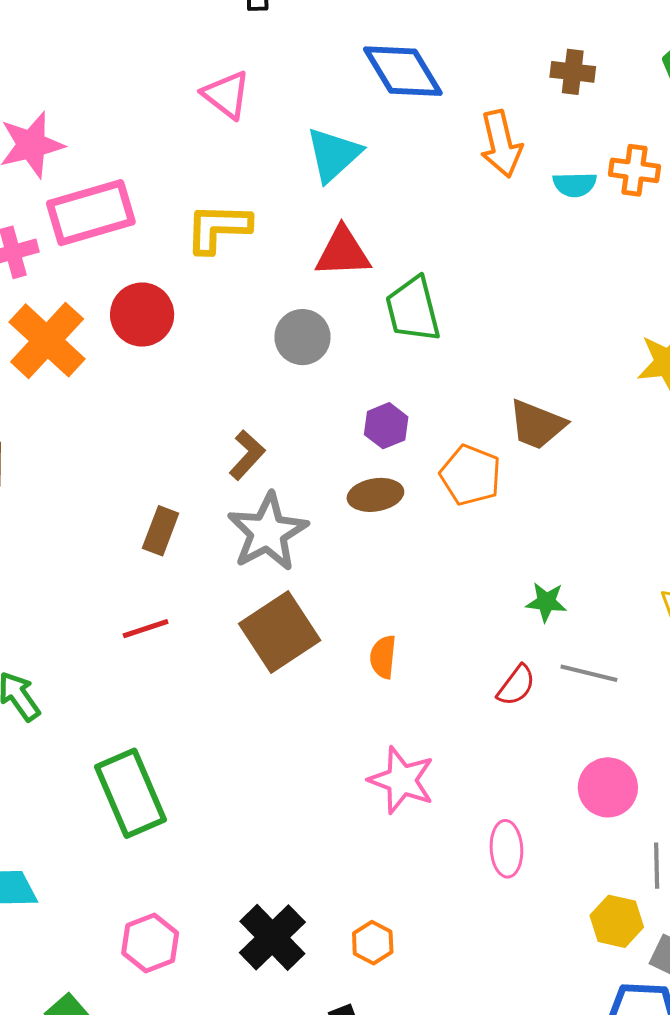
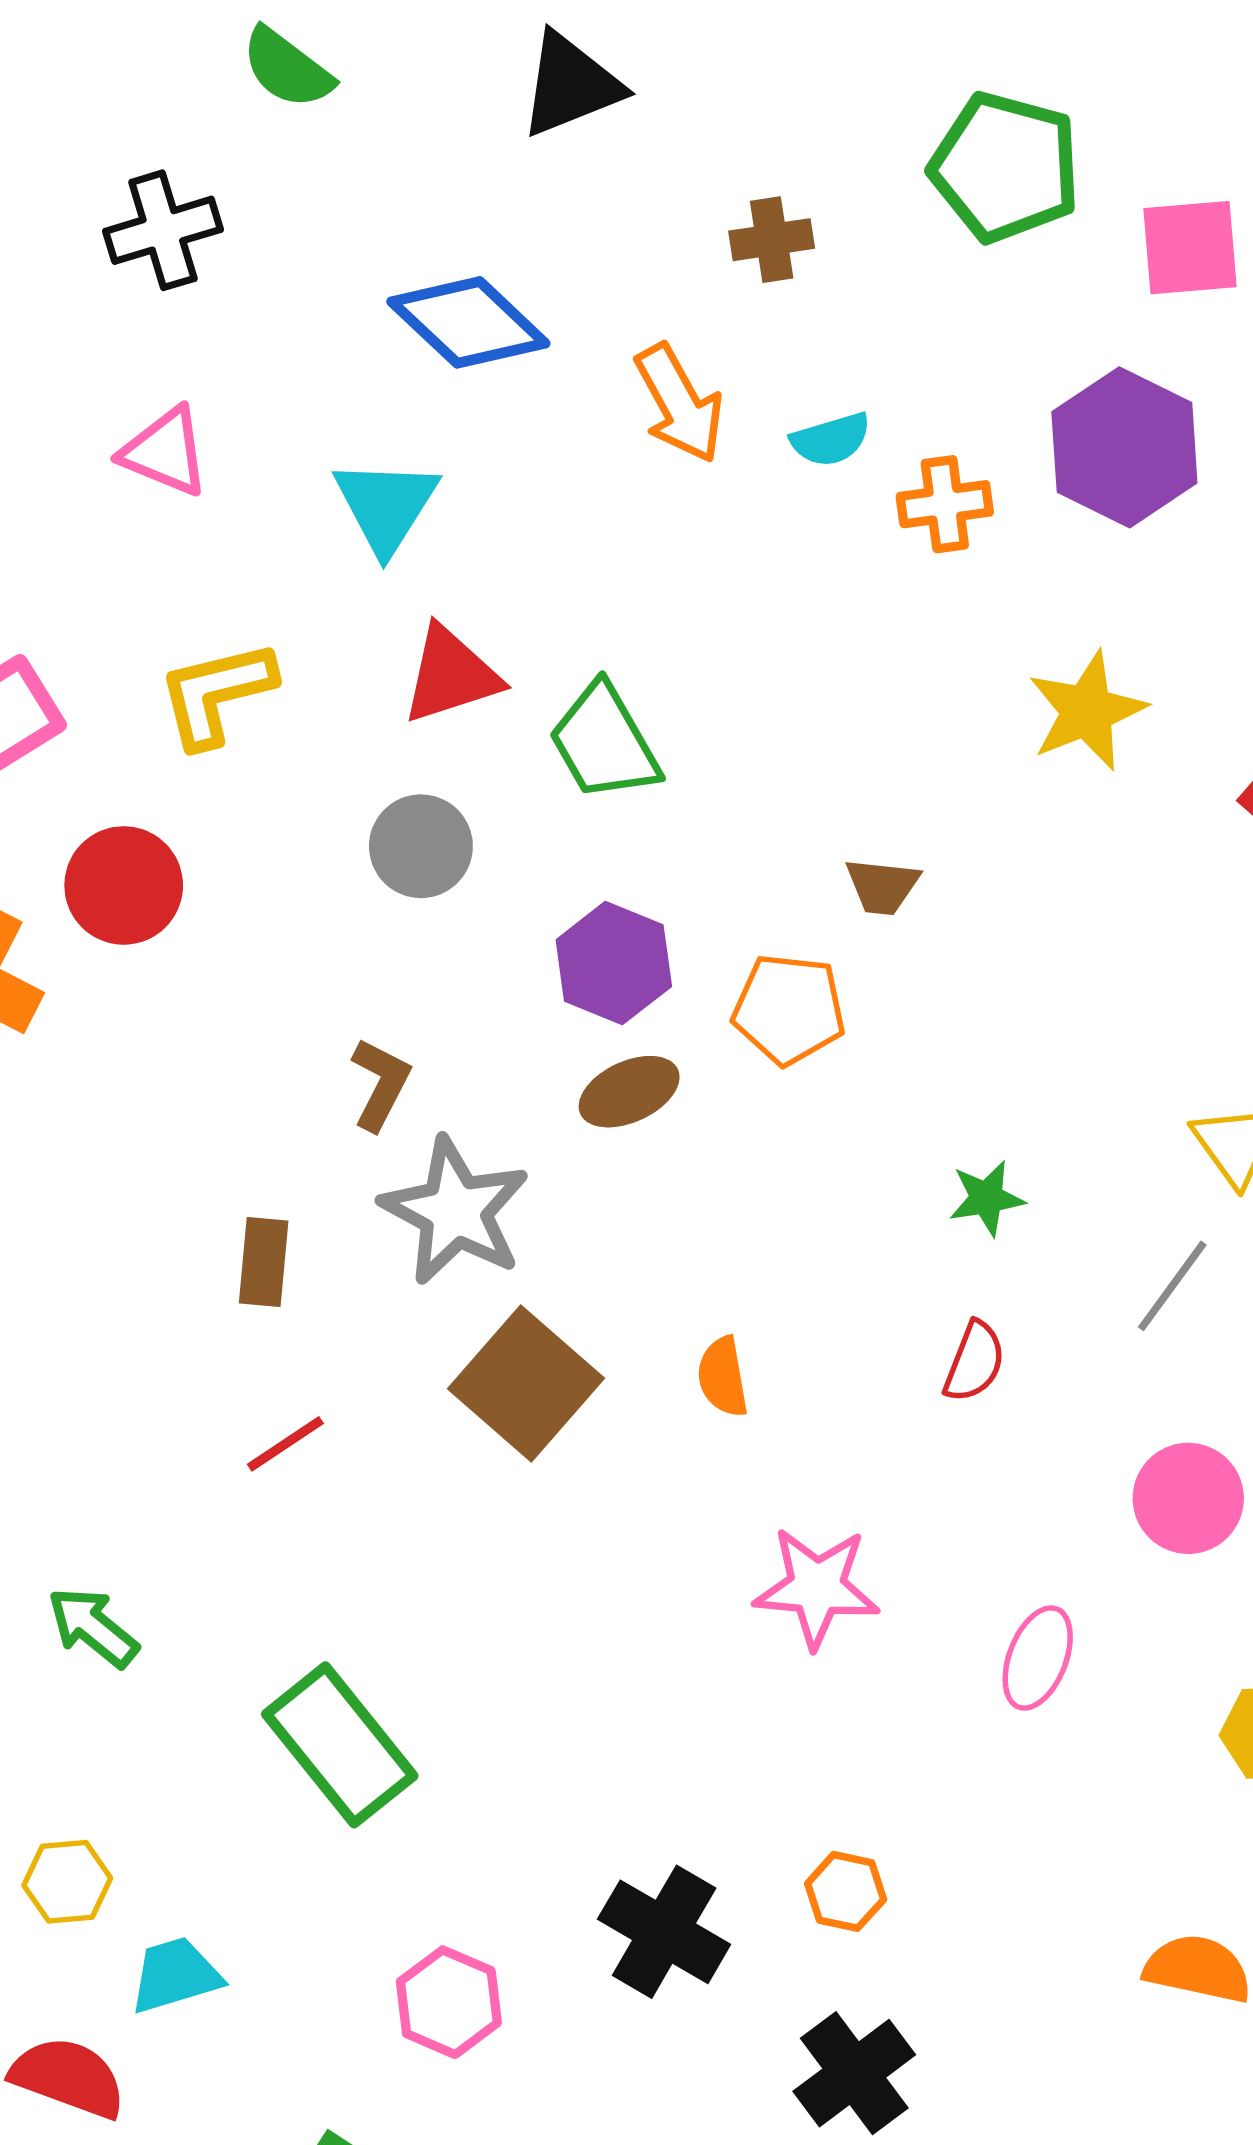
orange cross: (635, 170) -> (945, 504), moved
brown trapezoid: (537, 425) -> (882, 886), size x0.7
purple hexagon: (386, 426) -> (614, 963), size x1.4
gray line: (589, 673) -> (1172, 1286), moved, turned -52
pink ellipse: (506, 849) -> (1038, 1658), turned 40

